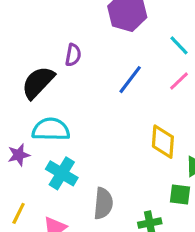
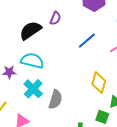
gray semicircle: (103, 203) -> (55, 99), moved

